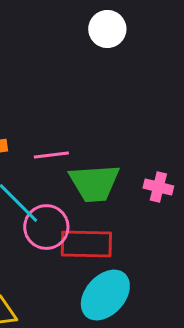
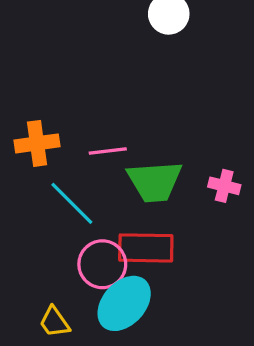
pink circle: (46, 227) -> (102, 264), moved
cyan ellipse: (105, 295) -> (124, 303), moved

